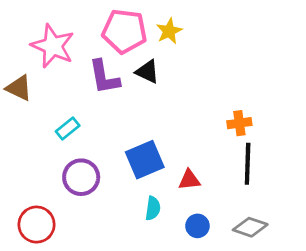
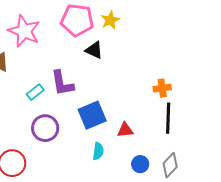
purple L-shape: (104, 77) -> (62, 83), moved
blue circle: (197, 226) -> (140, 164), moved
gray diamond: (250, 227) -> (170, 165), turned -65

